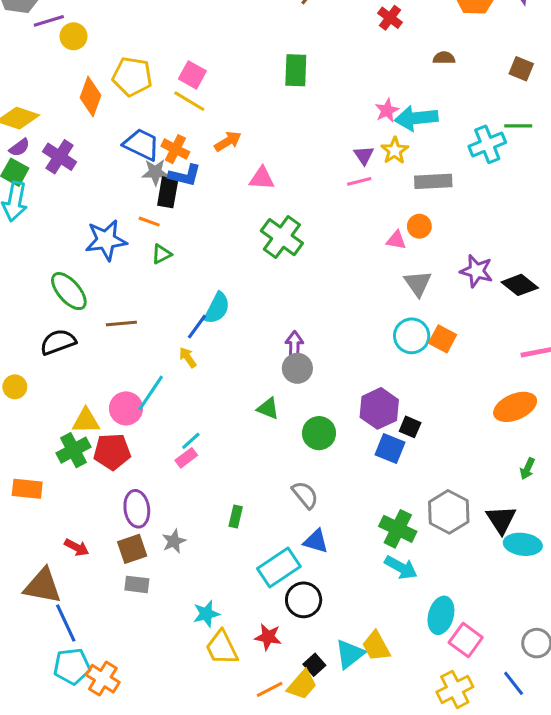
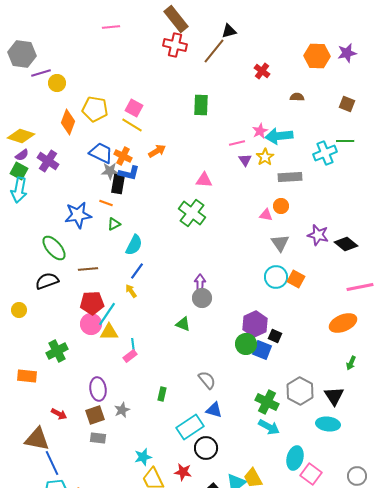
pink triangle: (262, 178) -> (204, 180), moved
pink line: (359, 181) -> (237, 143), moved
cyan semicircle: (217, 308) -> (134, 245), moved
yellow triangle: (86, 421) -> (109, 332), moved
green circle: (319, 433) -> (246, 344), moved
cyan line: (191, 441) -> (133, 345), turned -56
red pentagon: (112, 452) -> (92, 303), moved
cyan ellipse: (523, 544) -> (328, 424), moved

